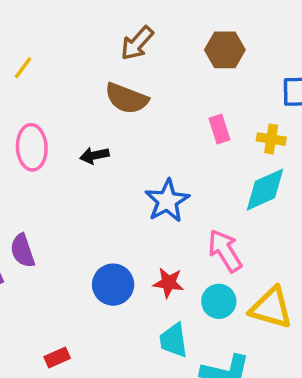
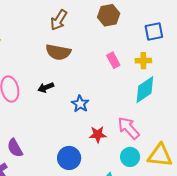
blue star: (167, 201) -> (80, 104), moved, size x0.7
red star: (168, 283) -> (98, 134), moved

